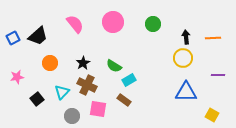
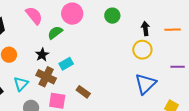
green semicircle: (114, 66) -> (55, 33), moved, turned 112
cyan rectangle: (129, 80) -> (66, 64), moved
blue triangle: (186, 92) -> (145, 84), turned -45

